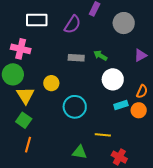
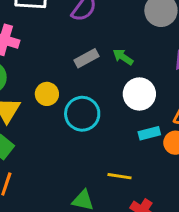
gray rectangle: (76, 58) -> (86, 58), turned -35
cyan circle: (75, 107) -> (82, 114), moved

